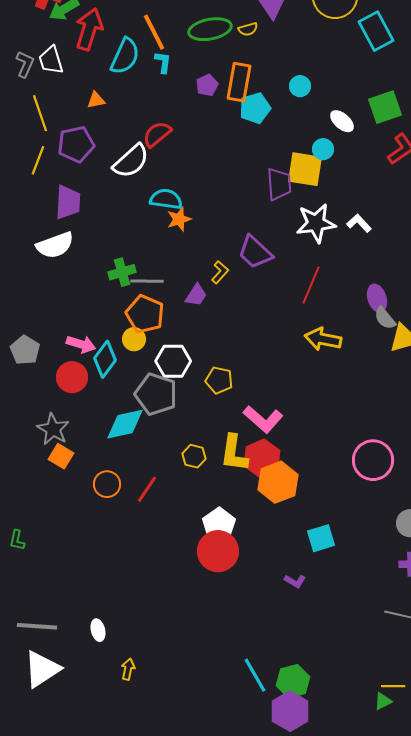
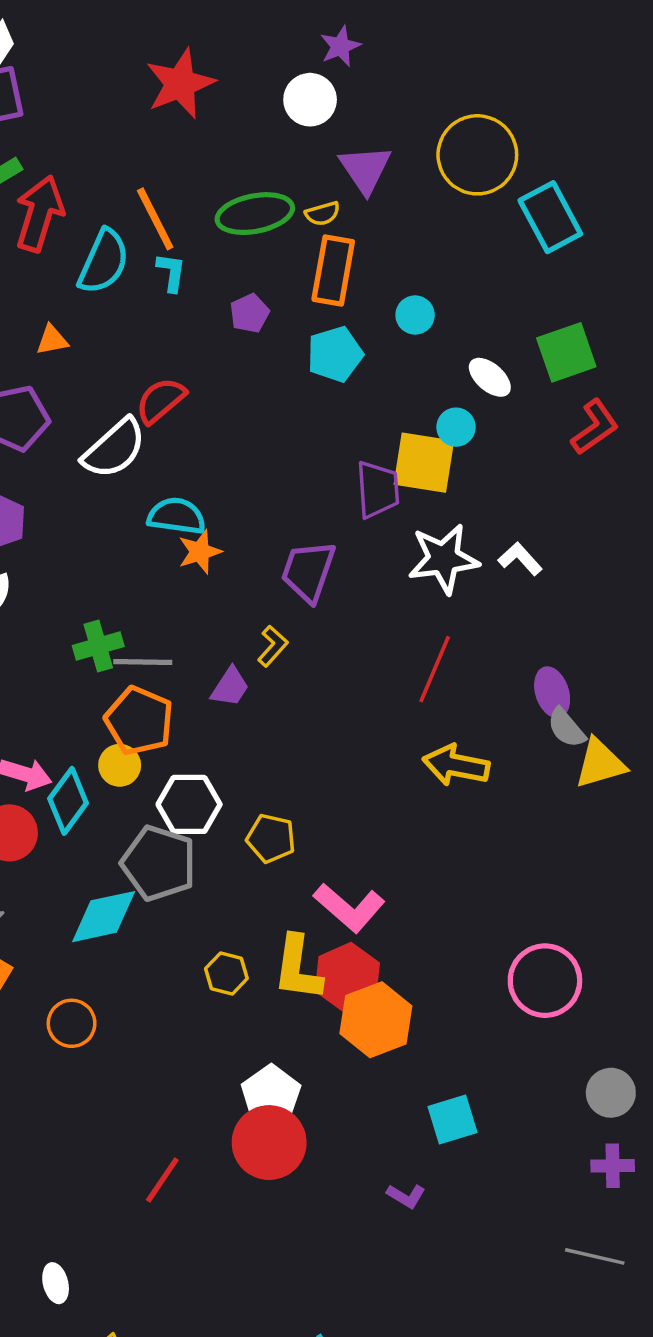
orange rectangle: (239, 82) -> (333, 271), moved
purple trapezoid: (255, 252) -> (308, 571), moved, turned 66
red line: (147, 489) -> (162, 1180), moved

